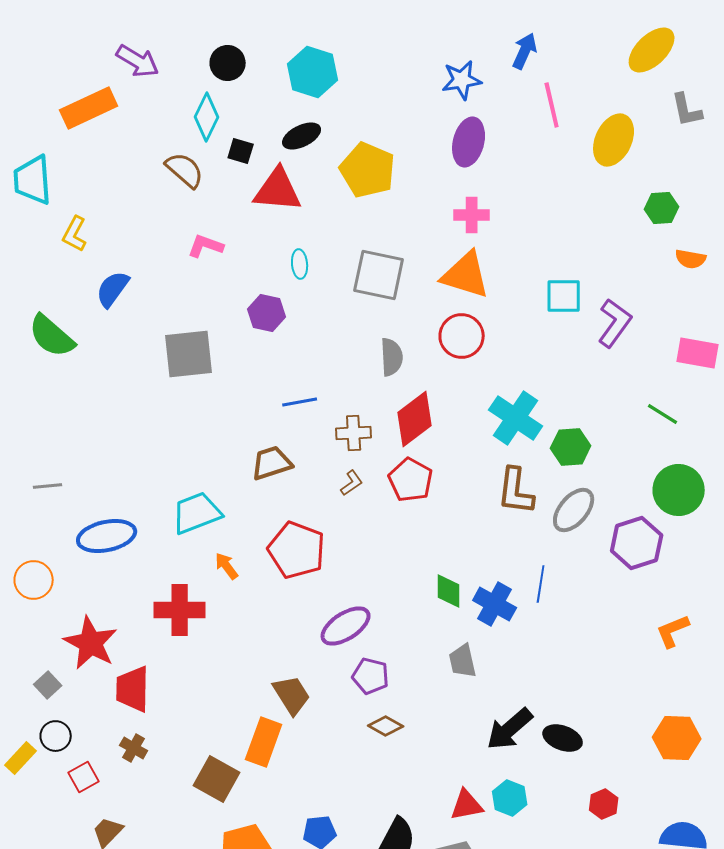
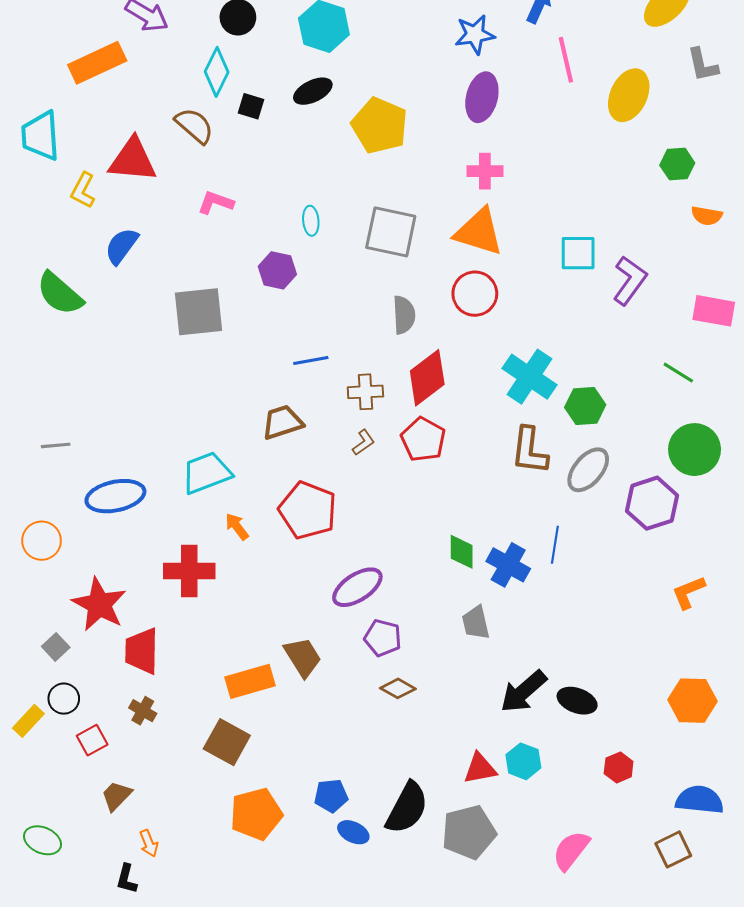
red triangle: (278, 190) -> (133, 160), moved
orange rectangle: (264, 742) -> (250, 681), moved, turned 54

